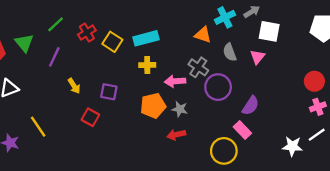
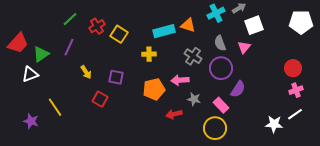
white square: (269, 31) -> (254, 25), turned -30
orange triangle: (203, 35) -> (188, 25), moved
cyan rectangle: (146, 38) -> (164, 31), moved
green triangle: (24, 43) -> (41, 54), moved, turned 36
pink arrow: (175, 81) -> (180, 80), moved
purple circle: (218, 87) -> (221, 68), moved
gray star: (180, 109) -> (194, 99), moved
pink rectangle: (242, 130) -> (221, 105), moved

